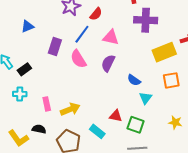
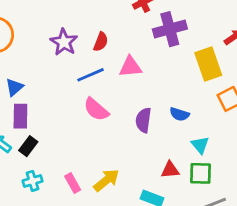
blue line: (82, 34) -> (90, 75), turned 48
purple rectangle: (55, 46) -> (20, 116), moved
yellow rectangle: (164, 52) -> (208, 64), turned -70
purple semicircle: (108, 63) -> (143, 120), moved
cyan triangle: (146, 98) -> (200, 145), moved

